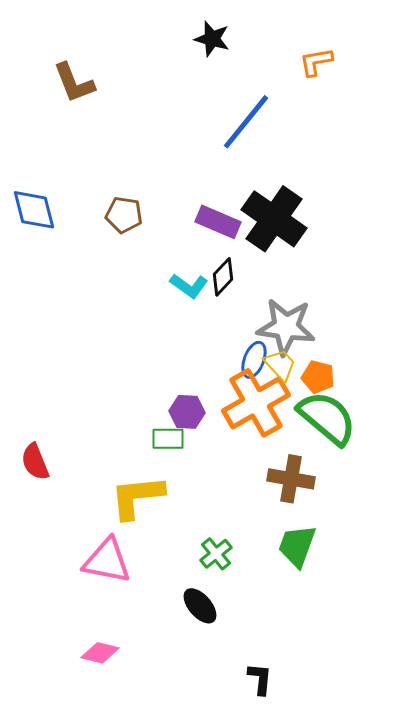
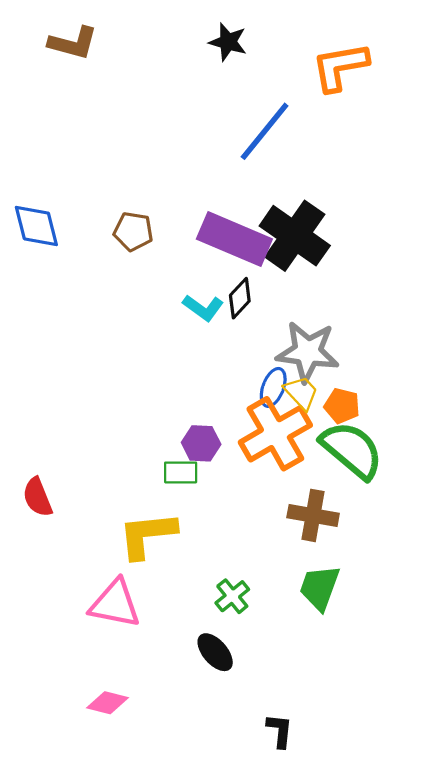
orange L-shape: (316, 62) -> (340, 67), size x1.6
brown L-shape: (74, 83) -> (73, 43), moved, turned -54
purple rectangle: (218, 222) -> (234, 239), size x1.5

